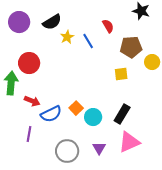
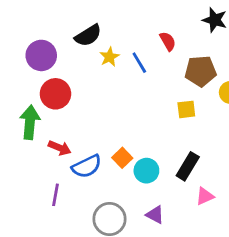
purple circle: (19, 22) -> (41, 55), moved
pink triangle: (129, 142) -> (205, 196), moved, size x0.6
purple triangle: (99, 148) -> (155, 215), turned -32

